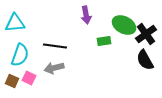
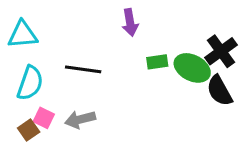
green ellipse: (124, 25) -> (192, 68), moved
gray arrow: (54, 68) -> (80, 119), moved
brown square: (12, 81) -> (29, 130), moved, turned 32

